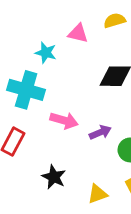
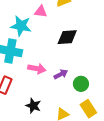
cyan star: (46, 53) -> (21, 26), size x1.5

